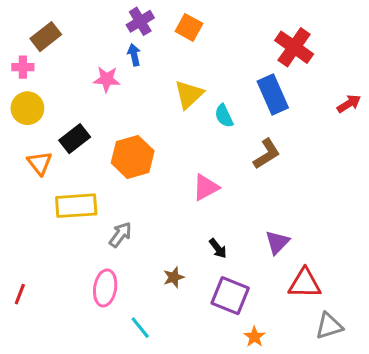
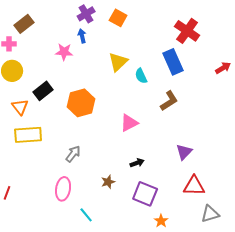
yellow rectangle: (76, 206) -> (28, 135), moved
purple triangle: (277, 242) -> (184, 152), moved
black arrow: (218, 248) -> (137, 163), turned -72

